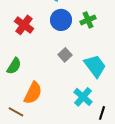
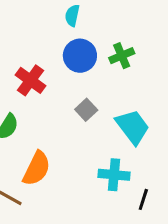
red cross: (24, 25) -> (30, 80), moved
cyan cross: (83, 97) -> (114, 175), turned -36

